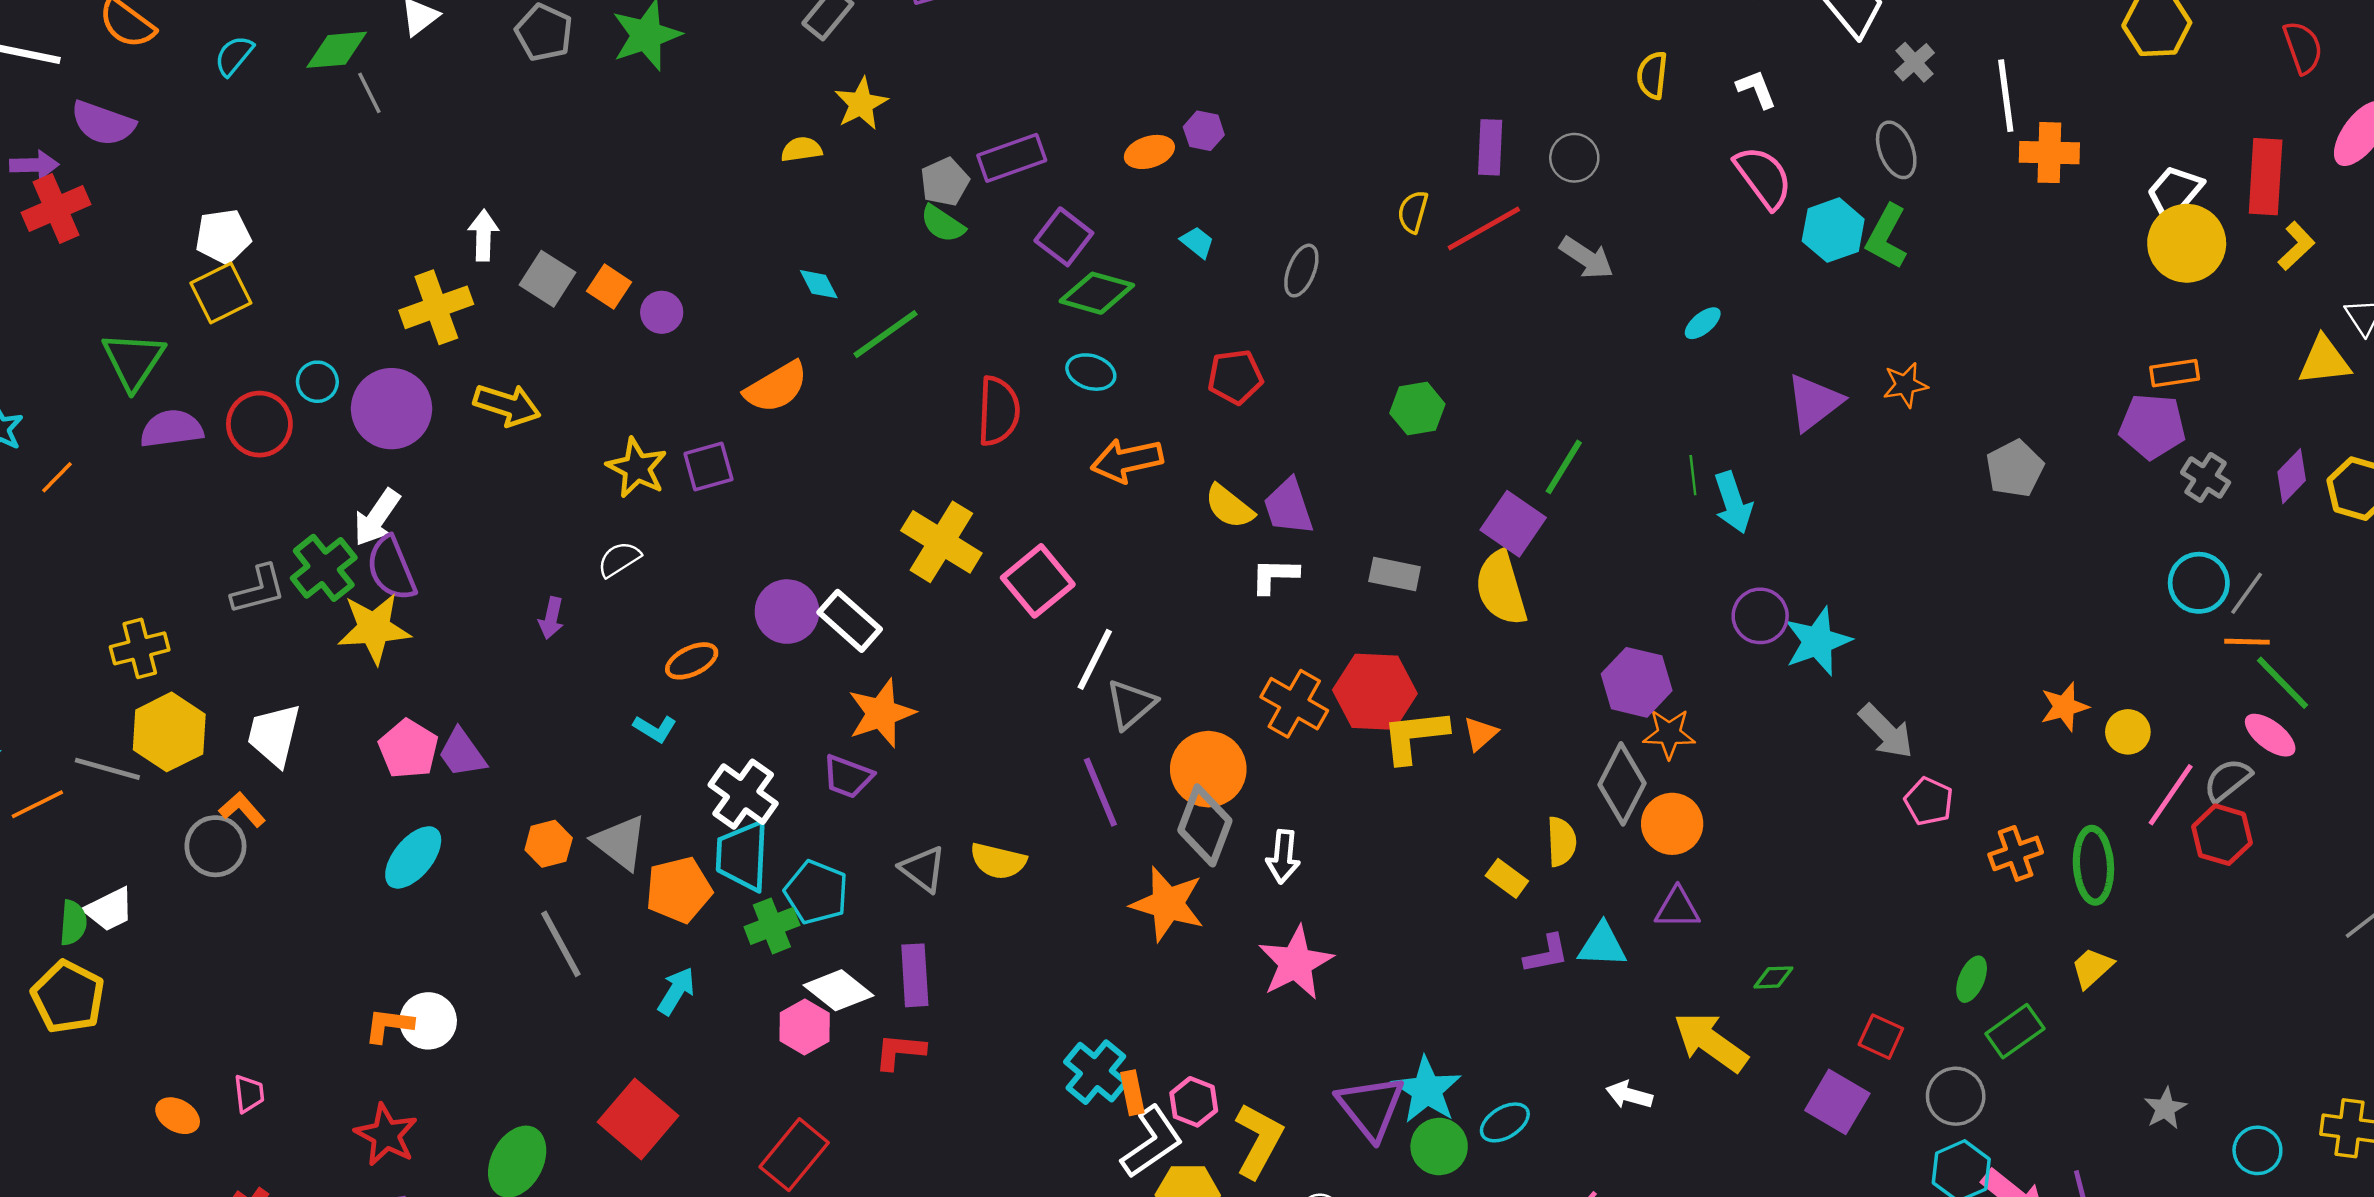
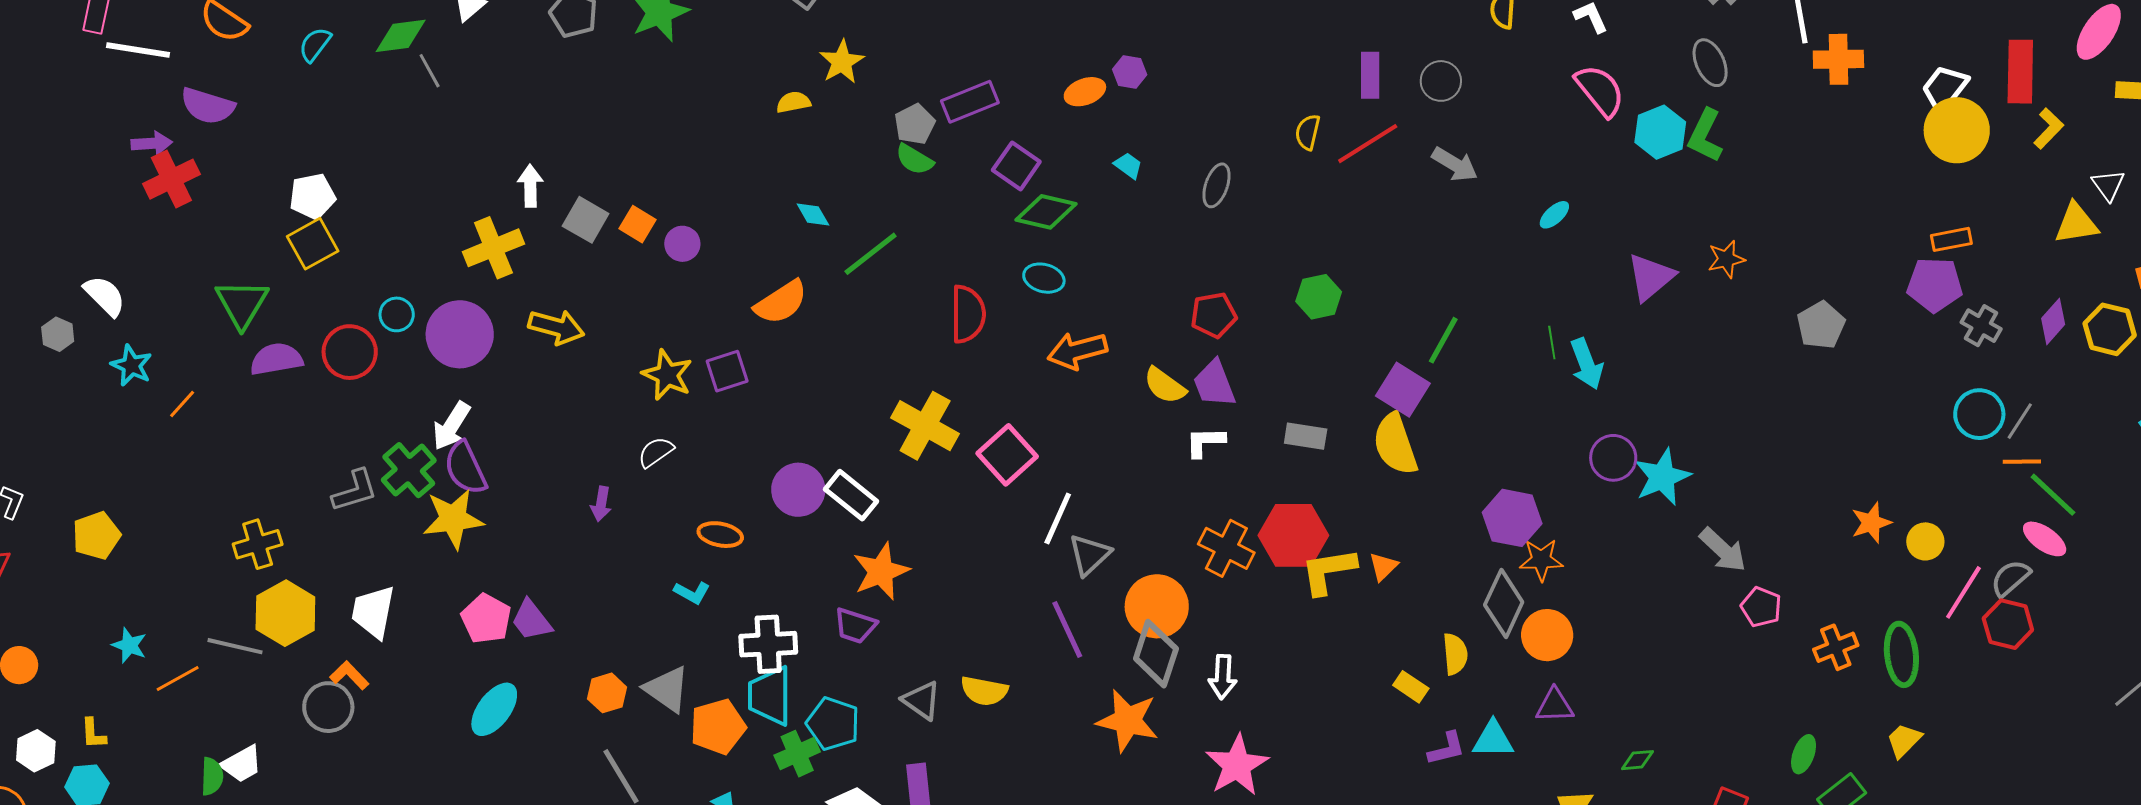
red pentagon: (1235, 377) -> (1214, 315), moved
orange ellipse: (692, 661) -> (720, 535), turned 39
white cross: (743, 794) -> (768, 644), turned -36

